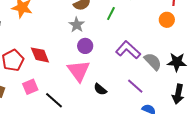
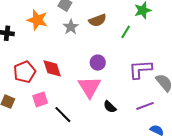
gray star: (77, 25) -> (71, 27), moved
purple L-shape: (128, 50) -> (140, 69), turned -50
purple line: (135, 86) -> (145, 106), turned -66

